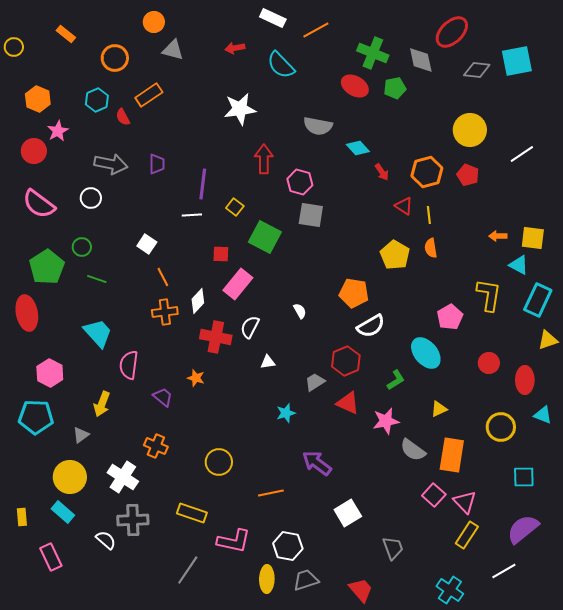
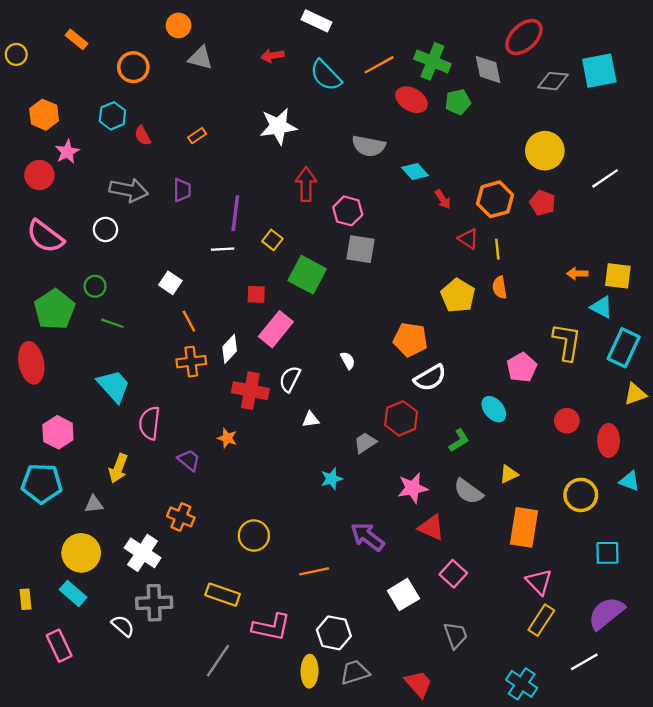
orange line: (316, 30) -> (379, 65), moved
orange rectangle: (149, 95) -> (197, 136), moved, size x0.6
cyan ellipse: (426, 353) -> (494, 409), size x0.7
red triangle: (348, 403) -> (431, 527), moved
pink star: (386, 421) -> (413, 488), moved
gray triangle: (81, 435) -> (94, 504), turned 30
gray semicircle: (413, 450) -> (468, 491), moved
pink square: (434, 495) -> (453, 574), moved

